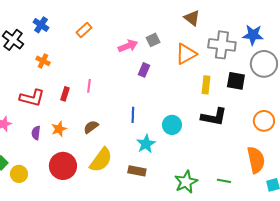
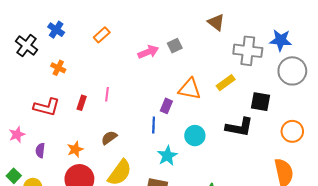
orange triangle: (186, 54) -> (190, 89), moved, turned 40
purple rectangle: (144, 70) -> (166, 106), moved
black square: (236, 81) -> (261, 102), moved
yellow rectangle: (206, 85) -> (226, 83), moved, turned 48
orange star: (59, 129) -> (75, 149), moved
purple semicircle: (36, 133) -> (40, 150), moved

